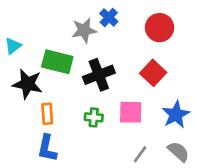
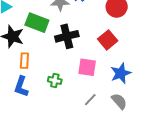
green cross: (94, 117) -> (55, 80), moved

